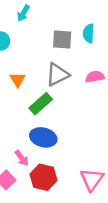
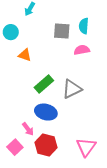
gray triangle: (57, 75) -> (72, 89), moved
pink semicircle: (95, 77) -> (82, 50), moved
orange triangle: (18, 80) -> (25, 55), moved, turned -40

